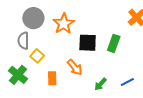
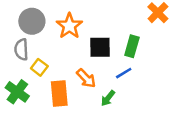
orange rectangle: (52, 78) -> (59, 94), size x1.5
blue line: (127, 82) -> (124, 73), moved
green arrow: (100, 84) -> (108, 98), moved

